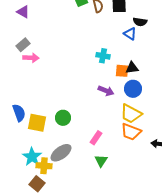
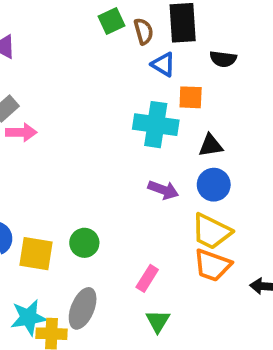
blue triangle: (130, 34) -> (163, 64), moved
cyan cross: (103, 56) -> (156, 125), size x1.6
orange square: (122, 71) -> (191, 97), moved
gray ellipse: (61, 153) -> (83, 308), turned -30
cyan star: (32, 157) -> (29, 317), turned 30

